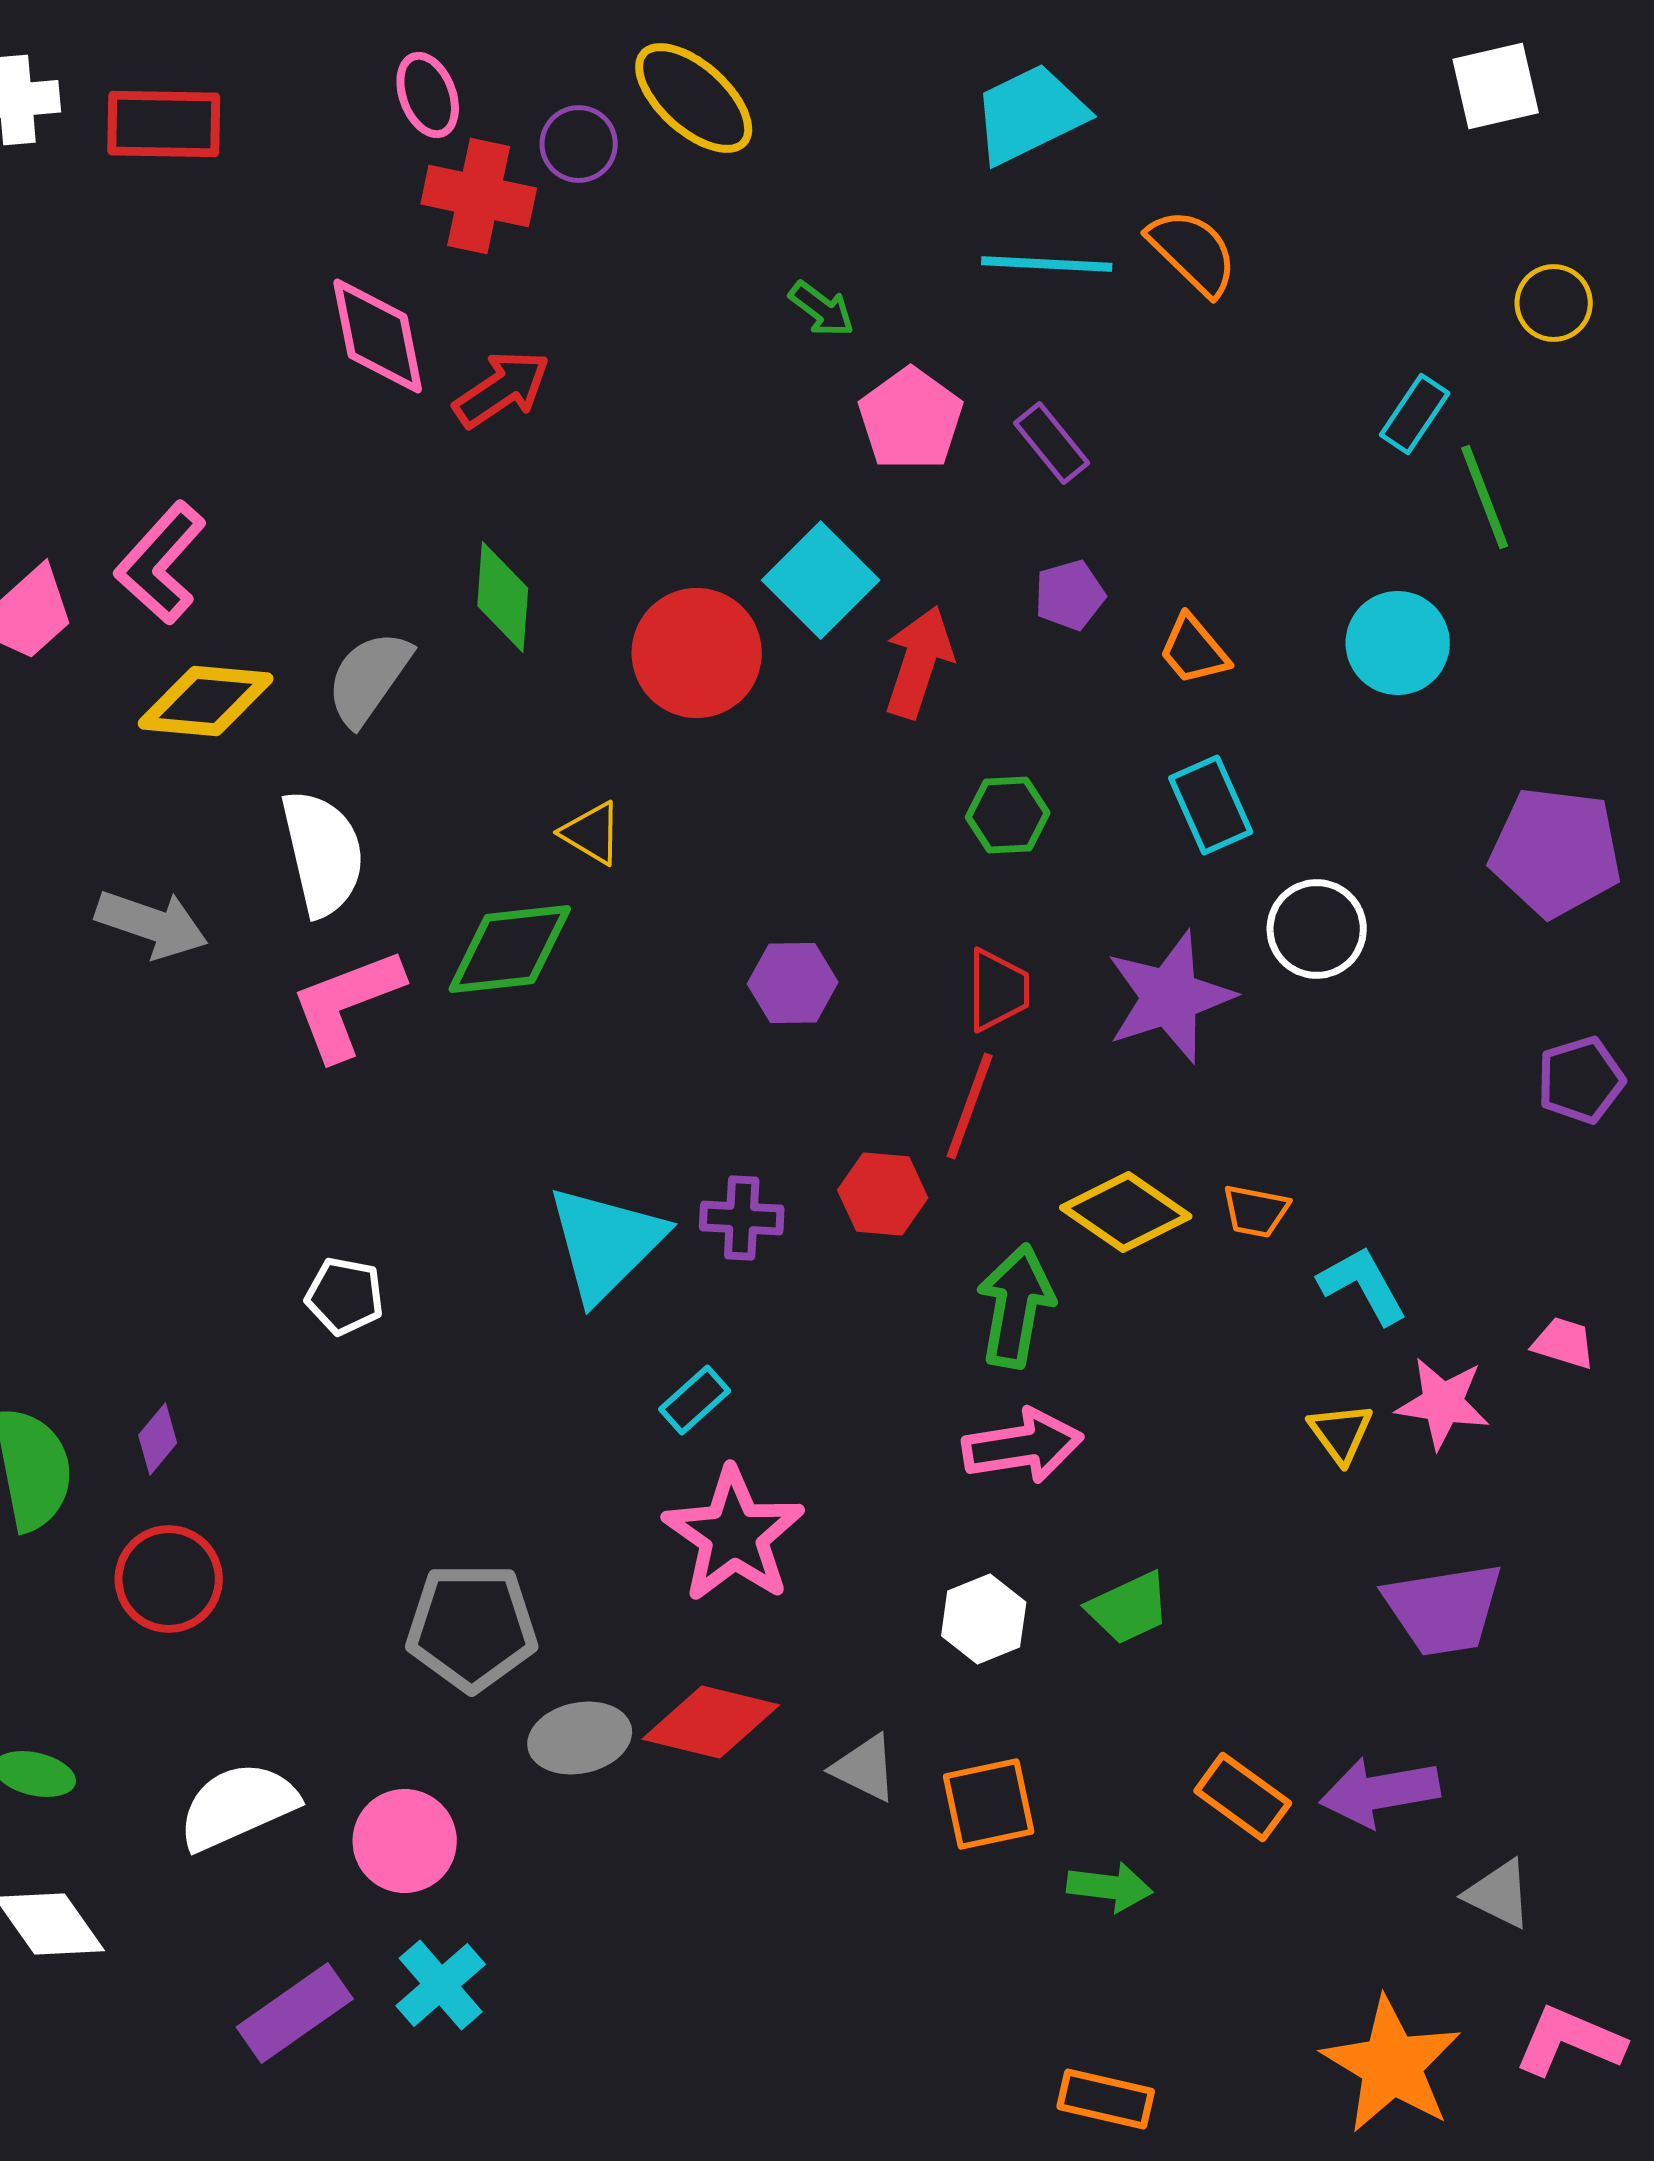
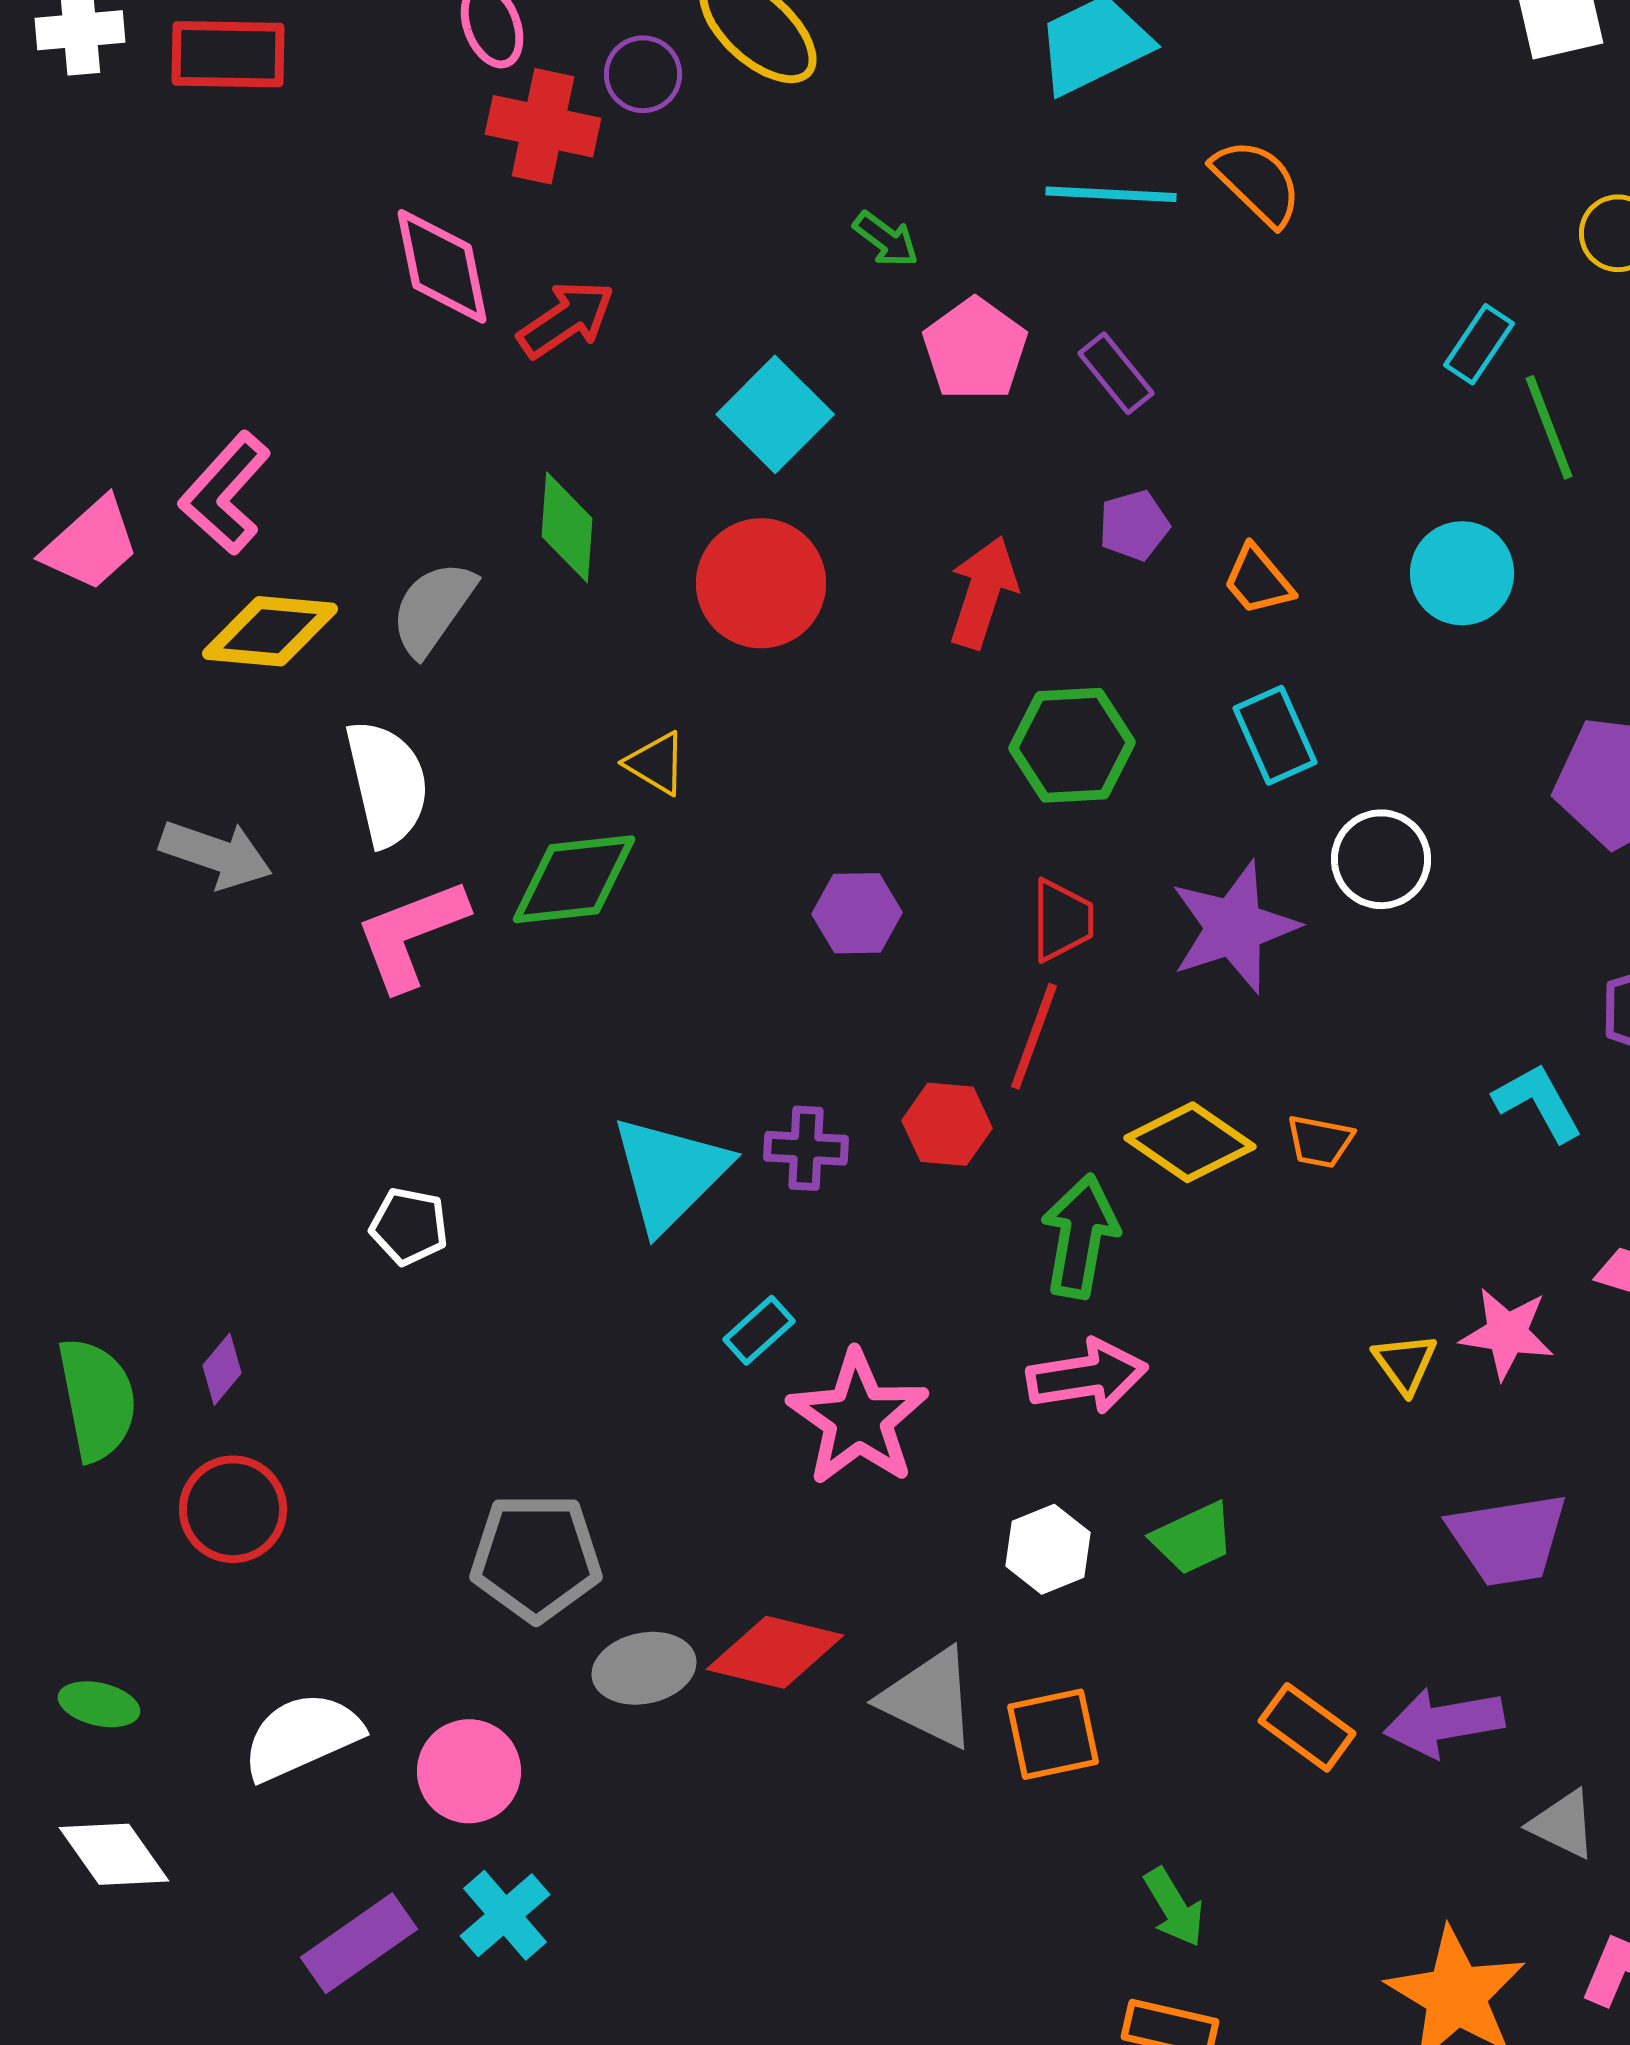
cyan square: (821, 580) -> (775, 414), moved
green hexagon: (1008, 815) -> (1072, 745), size x1.5
cyan L-shape: (1363, 1285) -> (1538, 1102), moved
pink star: (734, 1535) -> (858, 1418), moved
gray triangle: (865, 1768) -> (929, 1698), size x1.5
green arrow: (1110, 1887) -> (1174, 1907), moved, turned 52

